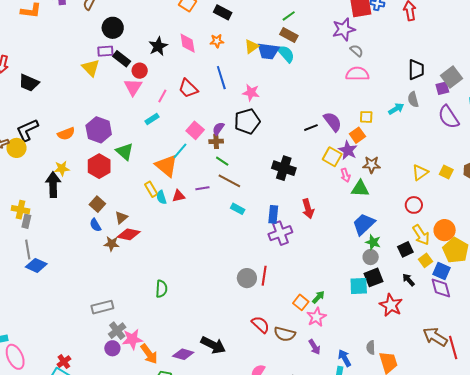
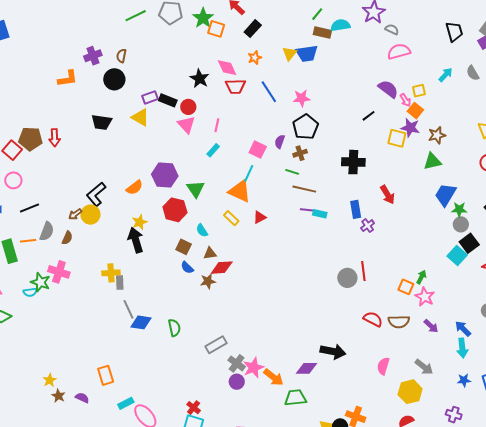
black rectangle: (223, 12) -> (253, 29), turned -60
black circle: (113, 28) -> (114, 79), moved
cyan semicircle: (286, 54) -> (340, 25), moved, turned -42
black trapezoid: (29, 83) -> (102, 122), moved
red trapezoid: (188, 88) -> (235, 86), moved, turned -30
gray semicircle: (413, 99) -> (473, 73), moved
purple semicircle: (333, 122) -> (388, 89), moved
brown cross: (216, 141) -> (300, 153), moved
green triangle: (125, 152) -> (196, 189), turned 30
pink arrow: (345, 175) -> (405, 100), moved
purple line: (202, 188) -> (307, 210), moved, turned 32
cyan semicircle: (161, 197) -> (202, 230), moved
brown triangle: (121, 218) -> (210, 253), turned 48
purple cross: (280, 233) -> (368, 226), size x0.6
cyan square: (359, 286) -> (457, 255), turned -30
green semicircle: (161, 289) -> (174, 328), moved

